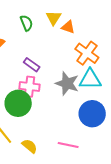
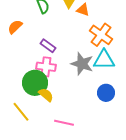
blue circle: (92, 114) -> (106, 93), size x0.7
pink line: (68, 145) -> (64, 123), moved
yellow semicircle: (30, 146) -> (46, 95), moved

